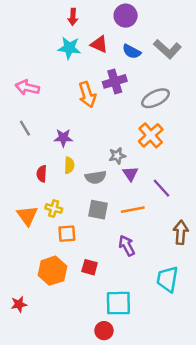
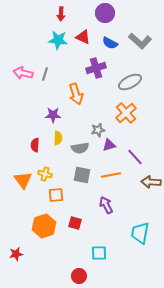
orange arrow: (87, 95) -> (76, 94), moved
gray line: (25, 128) -> (45, 74), moved, turned 48
purple triangle: (130, 174) -> (109, 145), turned 48
brown arrow: (181, 232) -> (151, 182), moved, turned -90
cyan square: (118, 303) -> (99, 253), size x0.7
red circle: (104, 331) -> (79, 276), moved

